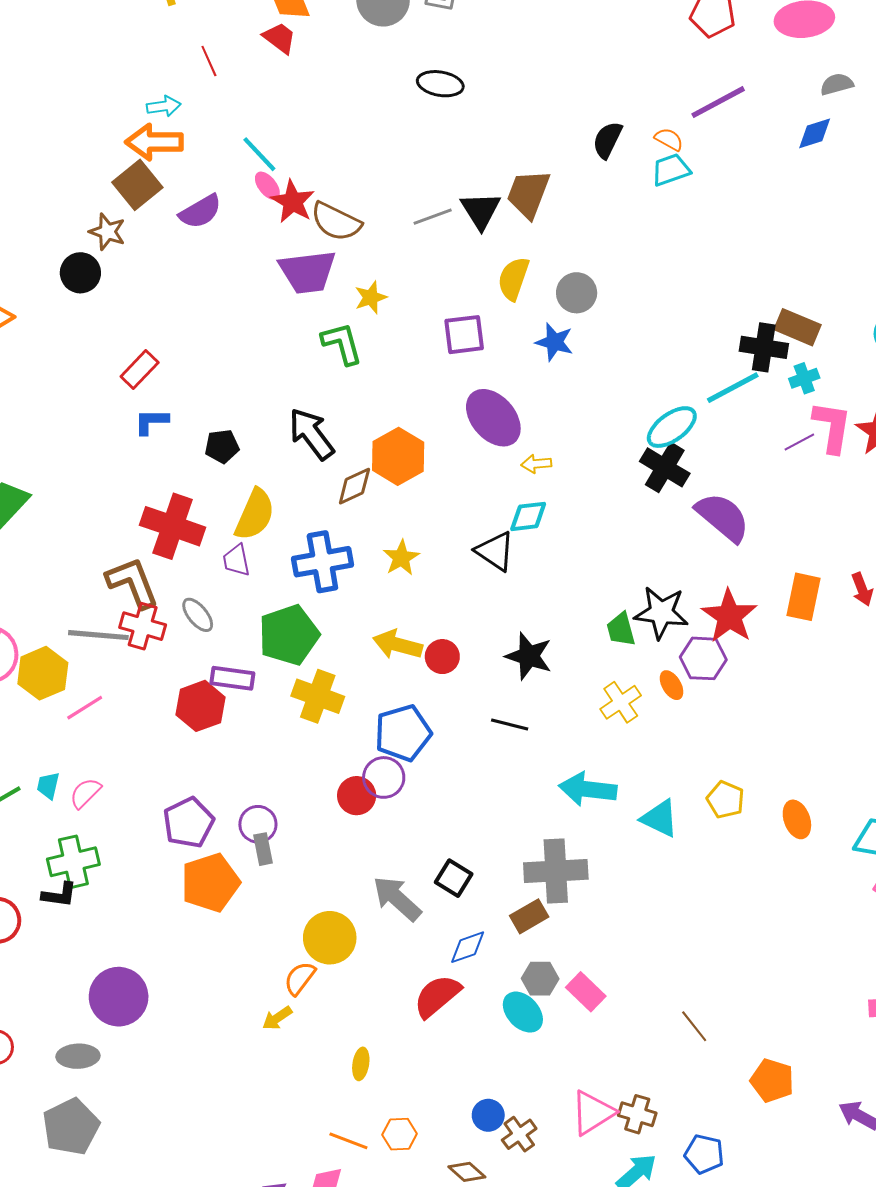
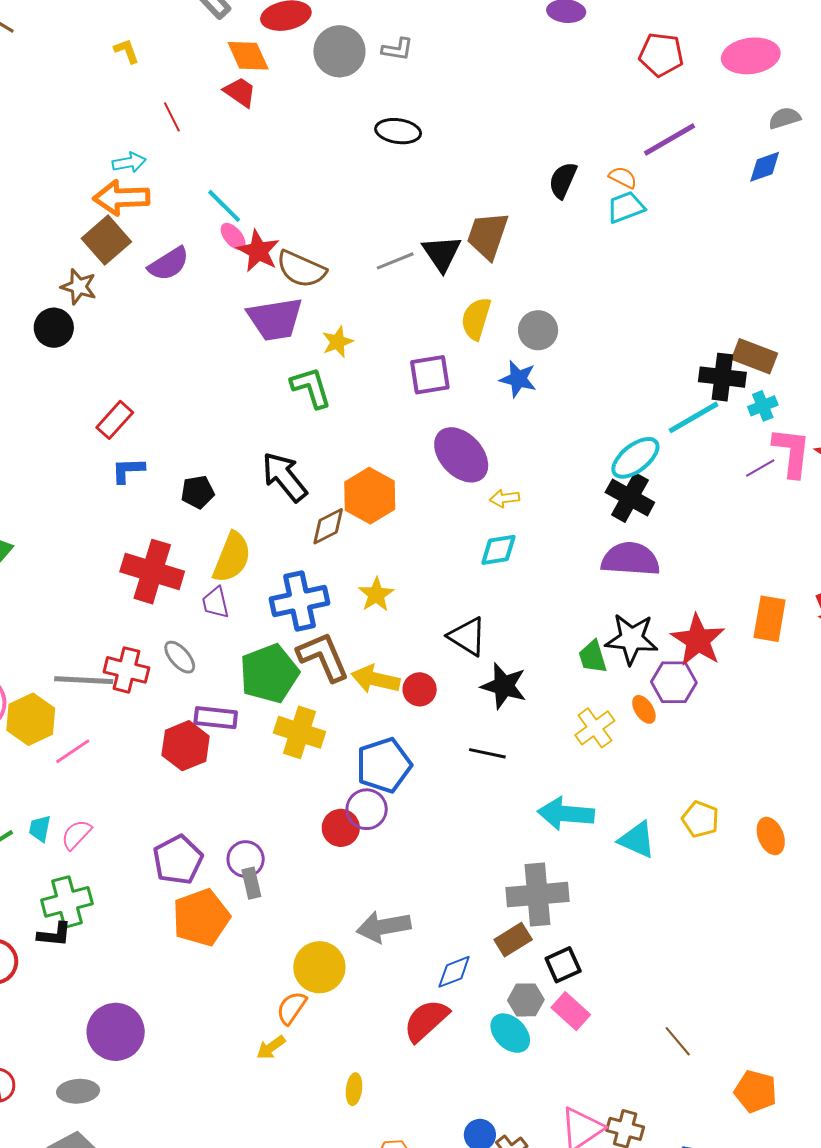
purple semicircle: (723, 517) -> (630, 559), moved, turned -34
black triangle: (495, 551) -> (467, 636), moved
brown L-shape: (133, 583) -> (323, 657), moved
black square: (454, 878) -> (563, 965), moved, turned 36
gray arrow: (397, 898) -> (384, 927), turned -50

